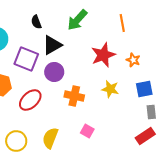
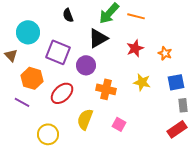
orange line: (122, 23) -> (136, 16), moved, turned -66
black triangle: (52, 45) -> (98, 38), moved
red star: (103, 55) -> (135, 48), size x0.7
yellow semicircle: (50, 138) -> (85, 119), moved

